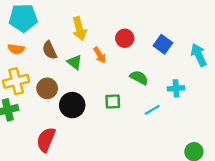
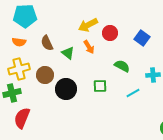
yellow arrow: (79, 29) -> (88, 25), moved, turned 78
red semicircle: (46, 140) -> (22, 118), moved

